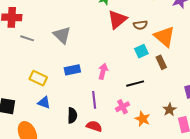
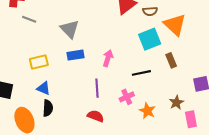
gray triangle: (62, 35) -> (70, 29), moved
cyan square: (141, 51) -> (150, 39), size x1.5
brown rectangle: (161, 62) -> (171, 60), moved
yellow rectangle: (38, 78) -> (39, 62), turned -42
black semicircle: (72, 115) -> (48, 108), moved

